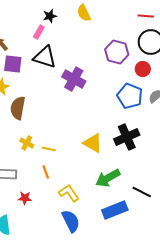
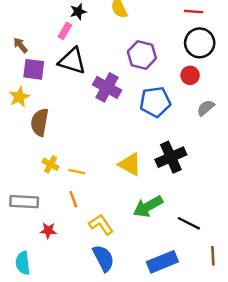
purple hexagon: (117, 52) -> (142, 55), moved
blue pentagon: (130, 96) -> (155, 102), moved, turned -30
blue rectangle: (115, 210) -> (162, 262), moved

